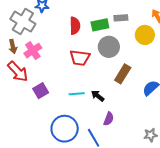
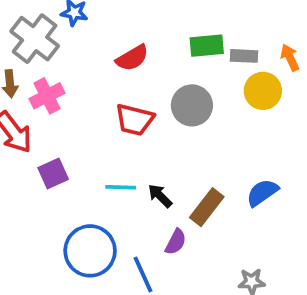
gray rectangle: (121, 18) -> (244, 56), moved
green rectangle: (100, 25) -> (207, 46), moved
red semicircle: (75, 26) -> (132, 58), turned 54
brown rectangle: (123, 74) -> (207, 207), moved

